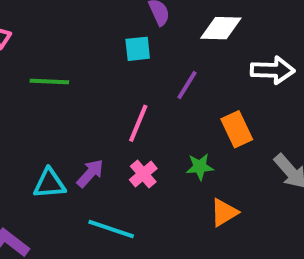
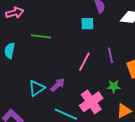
purple line: (187, 85) -> (110, 55), moved, turned -49
pink cross: (143, 174) -> (91, 102), moved, size x1.6
cyan triangle: (50, 184) -> (37, 88), turned -36

